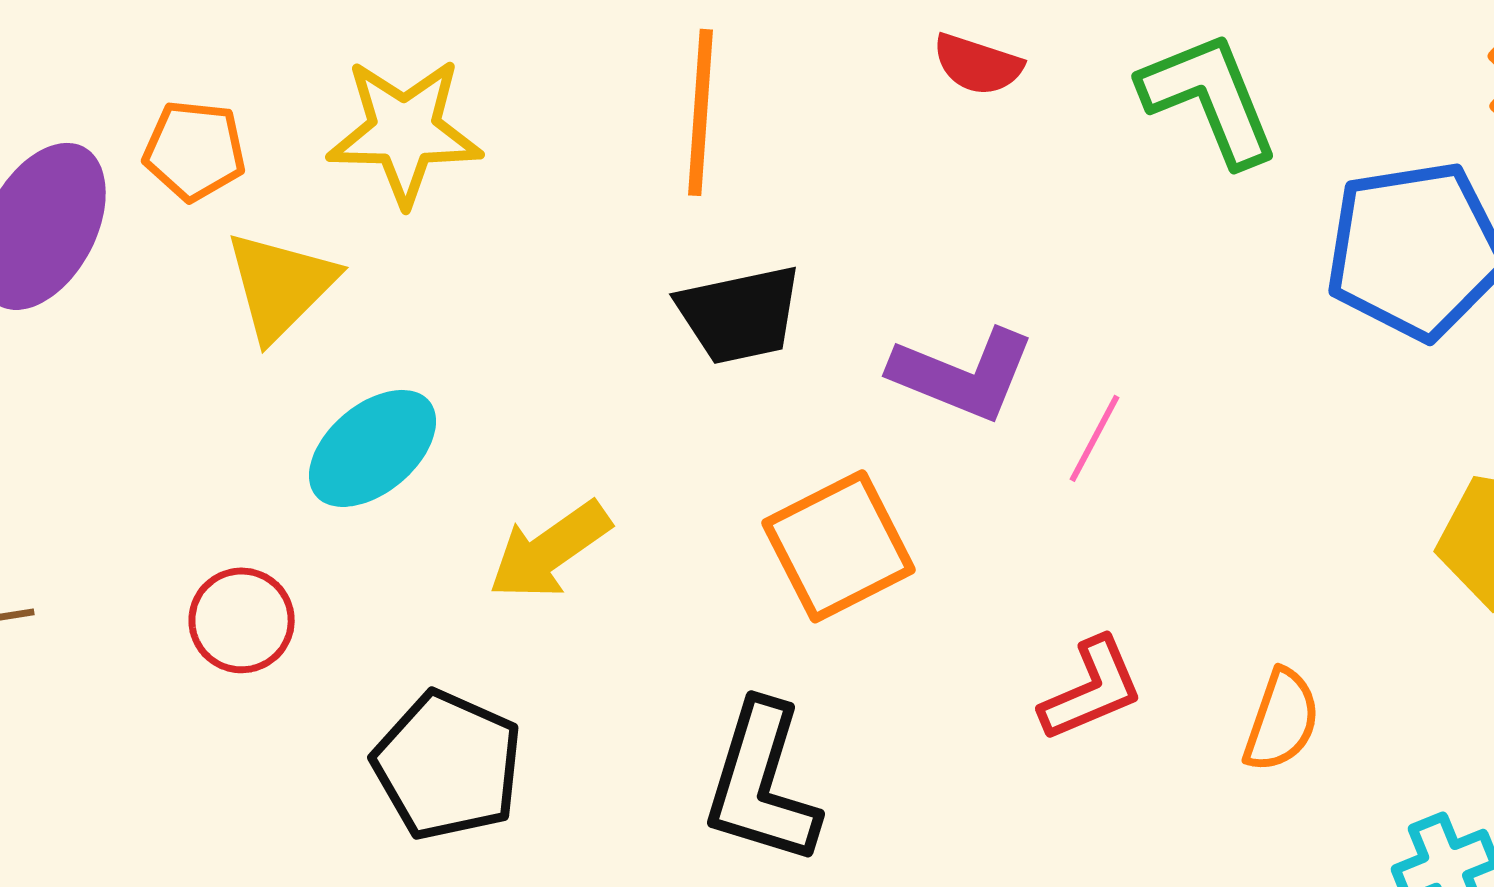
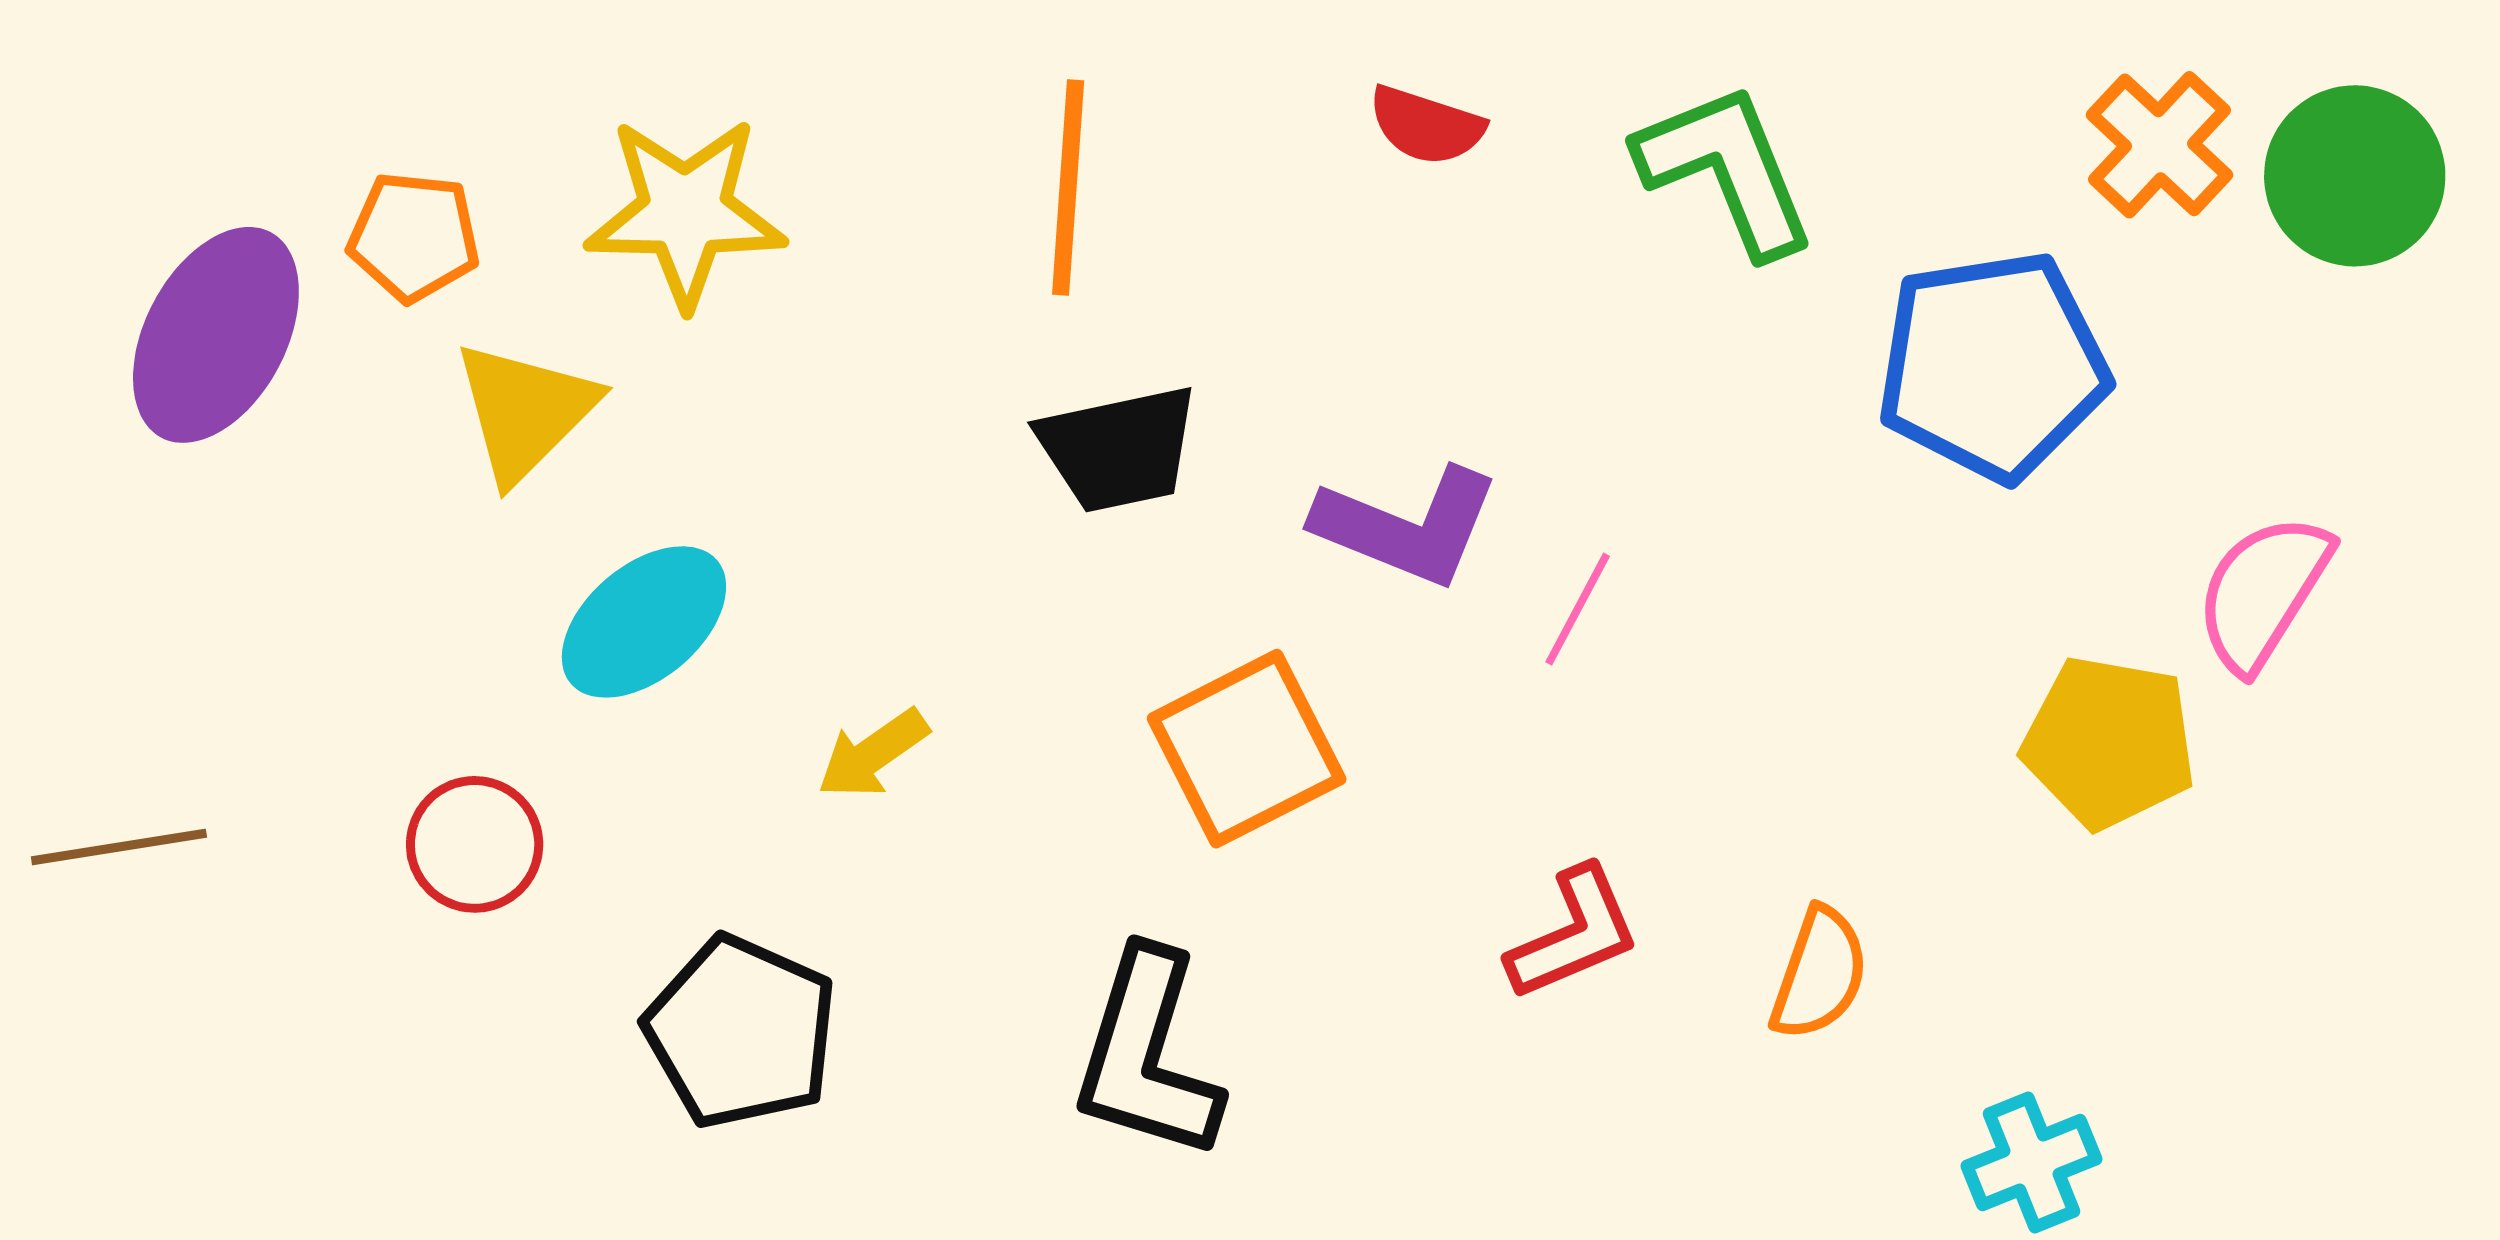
yellow arrow: (550, 550) -> (873, 754), size x0.7

